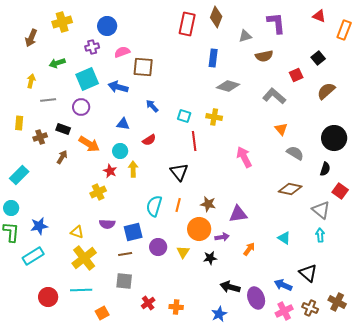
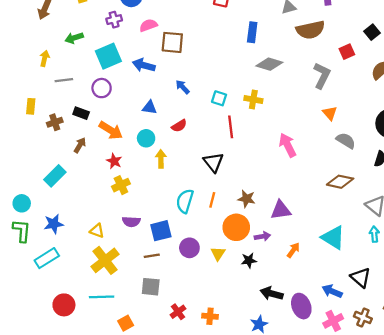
brown semicircle: (264, 56) -> (310, 30), size x1.4
gray L-shape: (274, 96) -> (322, 76), turned 75
red star: (110, 171) -> (114, 161), moved
cyan rectangle: (19, 175) -> (55, 176), moved
cyan triangle: (284, 238) -> (333, 238), size x1.6

